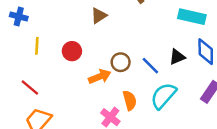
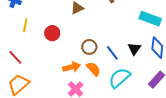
black triangle: (177, 57) -> (134, 49), turned -40
orange arrow: (100, 77) -> (71, 67), moved
orange semicircle: (130, 100) -> (93, 69), moved, turned -35

